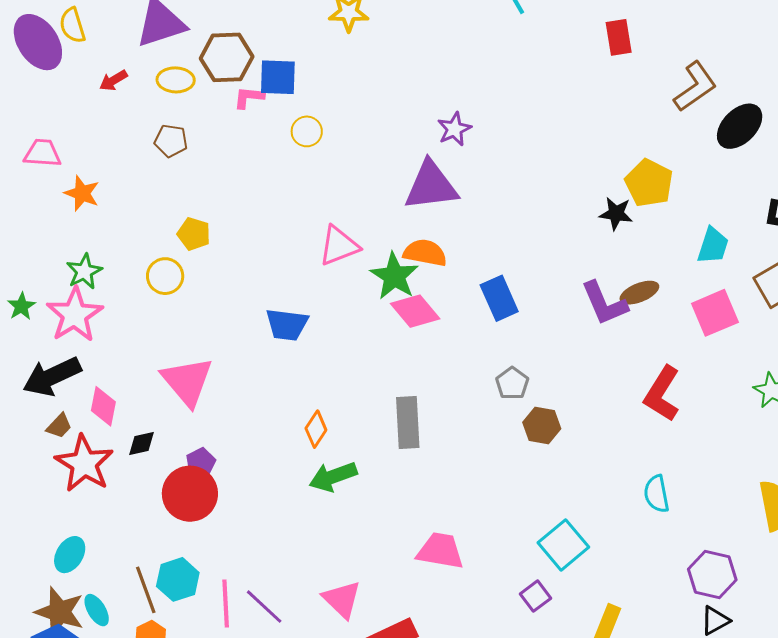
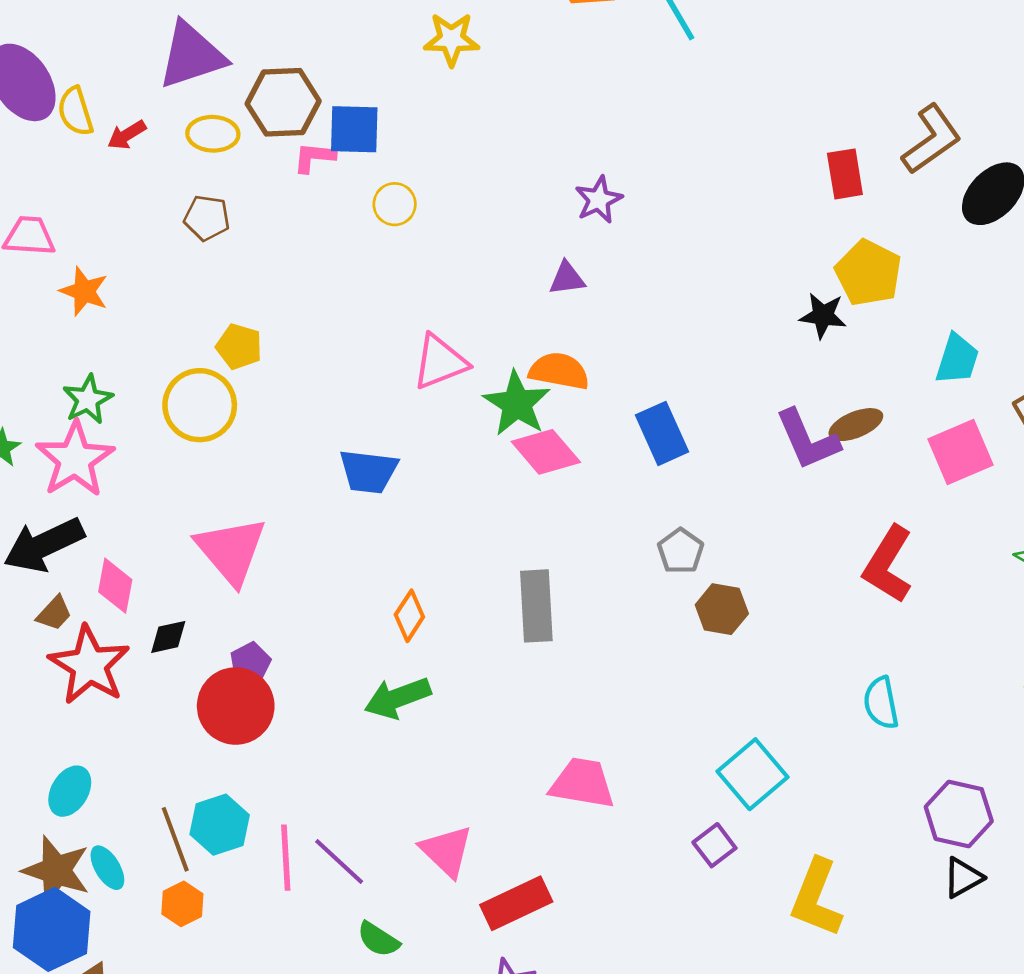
yellow semicircle: (72, 25) -> (75, 111), moved
red rectangle: (619, 37) -> (845, 174), moved
purple triangle: (431, 186) -> (567, 278), size x0.5
yellow circle: (165, 276) -> (200, 405), size x1.4
green arrow: (333, 477) -> (398, 698), moved

